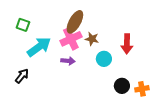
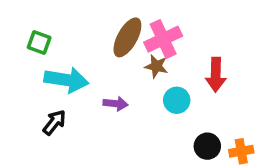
pink cross: (71, 39) -> (163, 39), moved
cyan arrow: (39, 47) -> (66, 80), turned 45
black arrow: (22, 76) -> (54, 122), moved

